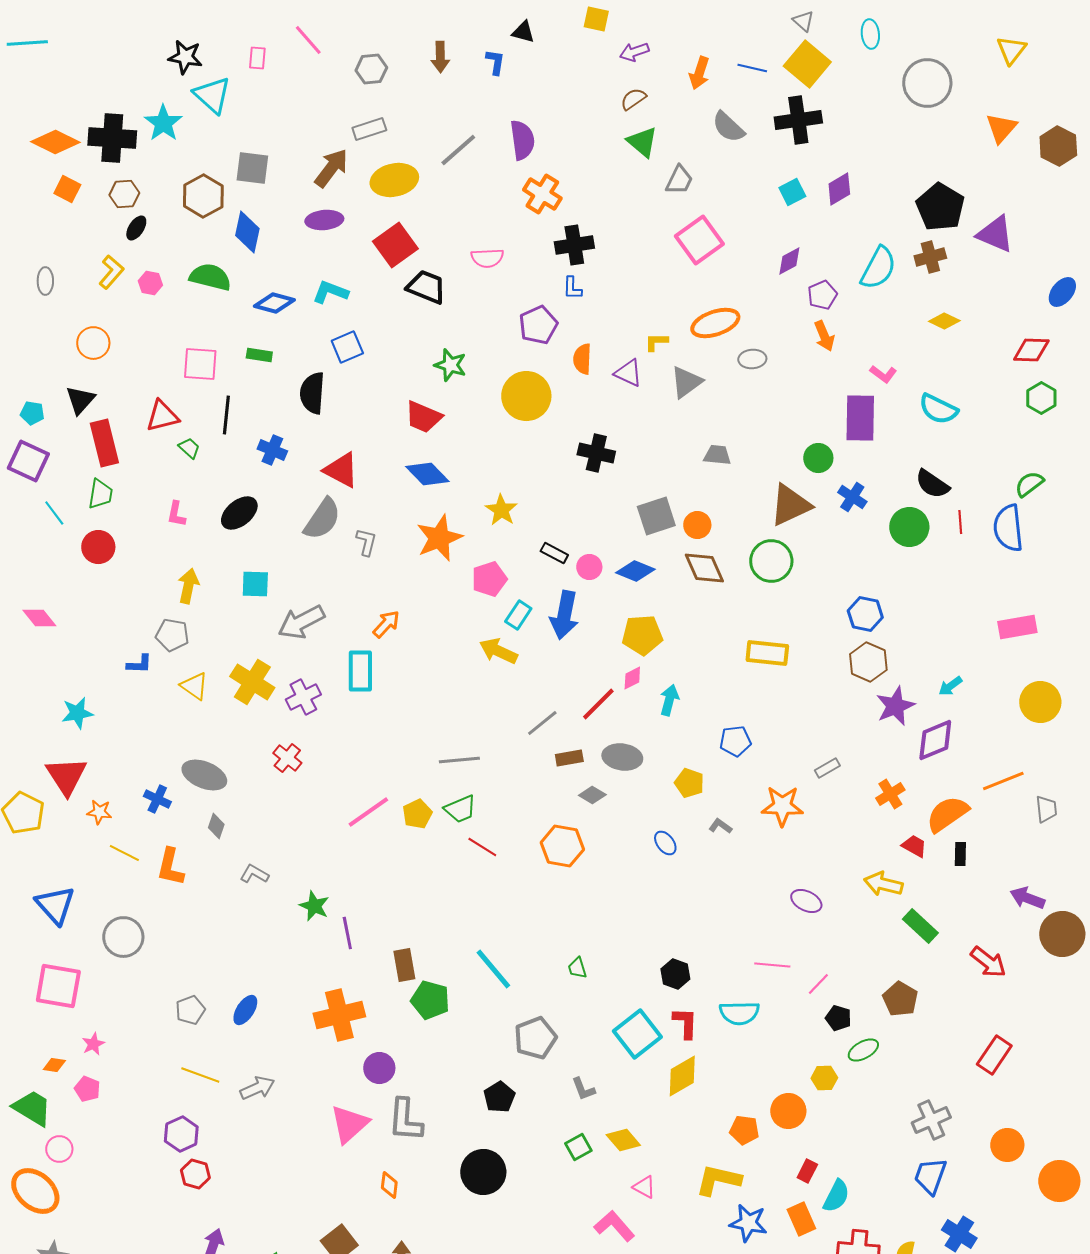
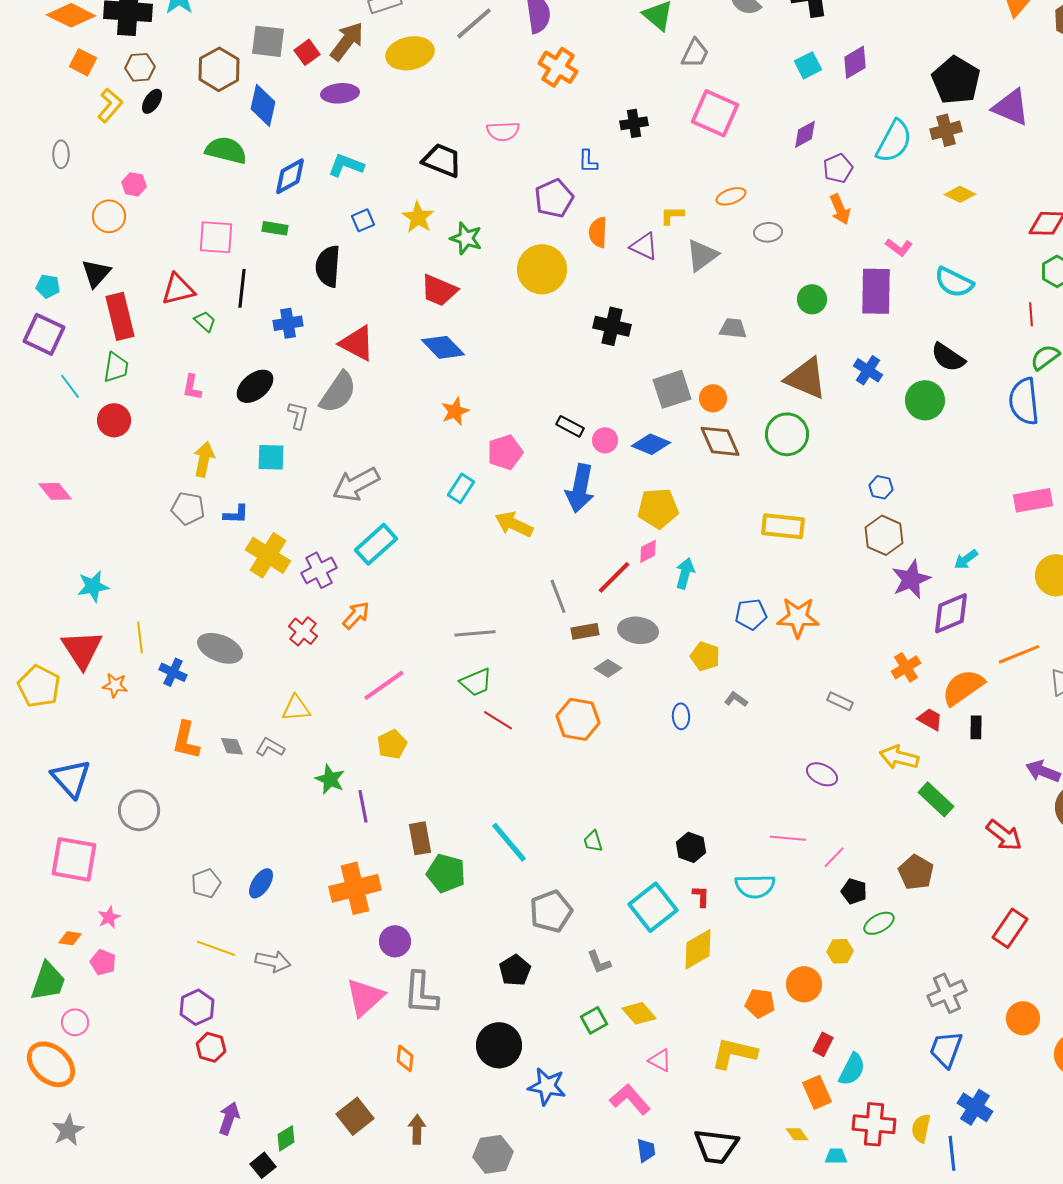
pink square: (699, 240) -> (715, 113), turned -30
red square: (395, 245) -> (307, 52), moved, size x0.6
black cross: (574, 245) -> (634, 123), moved, size x0.7
yellow L-shape: (111, 272) -> (110, 105), moved
pink hexagon: (150, 283) -> (134, 184), moved
blue diamond: (274, 303) -> (290, 176), turned -45
orange ellipse: (715, 323) -> (731, 196), size x0.6
blue square: (347, 347) -> (363, 220), size x0.7
blue cross: (272, 450) -> (288, 323), turned -32
green circle: (818, 458) -> (812, 299), moved
brown triangle: (790, 505) -> (806, 378), turned 48
yellow star: (501, 510) -> (418, 217), moved
red line: (960, 522) -> (1031, 314), moved
orange star: (439, 538) -> (455, 411), size x0.6
gray L-shape: (366, 542) -> (298, 415), moved
blue hexagon: (865, 614) -> (881, 487), size x0.7
cyan rectangle: (518, 615) -> (461, 488), moved
gray arrow: (301, 622) -> (356, 484), moved
orange arrow: (386, 624) -> (356, 615), moved
blue L-shape: (139, 664) -> (236, 514), moved
cyan rectangle: (360, 671) -> (376, 544), turned 48
yellow triangle: (194, 686) -> (296, 708), moved, turned -40
gray line: (542, 723) -> (558, 596), turned -72
gray rectangle: (827, 768) -> (840, 701), moved, turned 55
orange star: (782, 806) -> (798, 617), moved
yellow pentagon: (417, 814) -> (392, 744), moved
gray diamond: (216, 826) -> (232, 746), moved, turned -40
blue ellipse: (665, 843) -> (681, 716), turned 35
yellow line: (124, 853) -> (140, 637), moved, turned 56
red L-shape: (685, 1023) -> (701, 896), size x0.7
gray arrow: (257, 1088) -> (273, 961), turned 36
green trapezoid: (32, 1108) -> (48, 981), turned 78
blue star: (748, 1223) -> (547, 1086), moved

